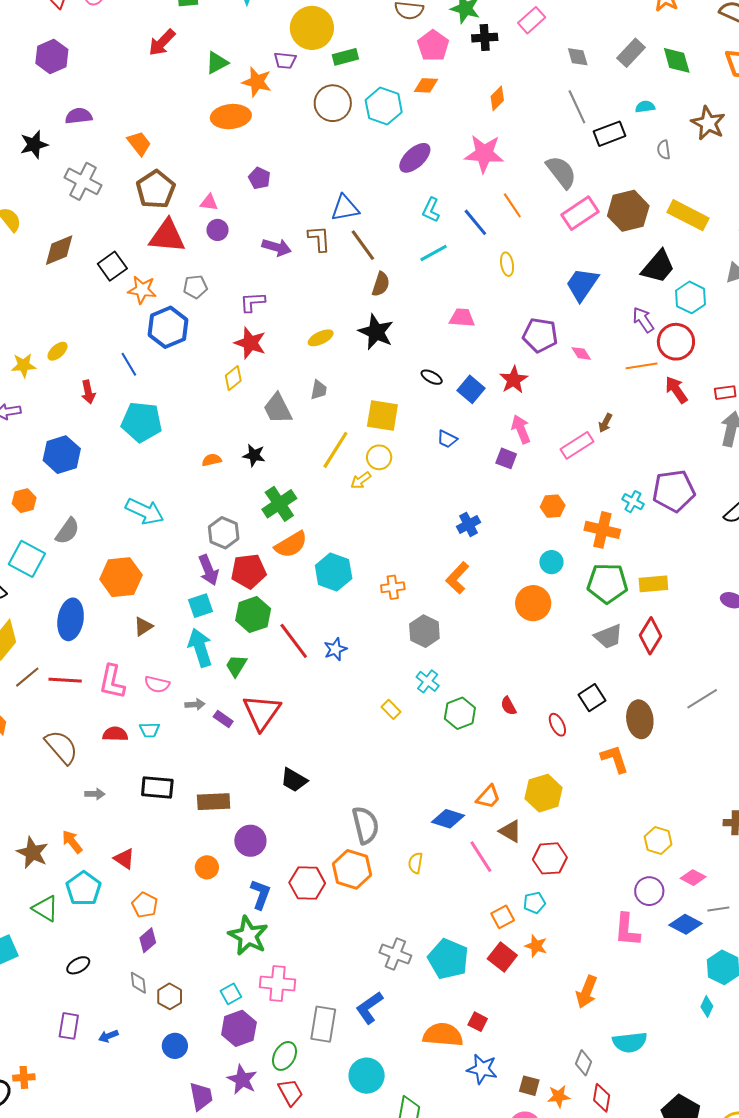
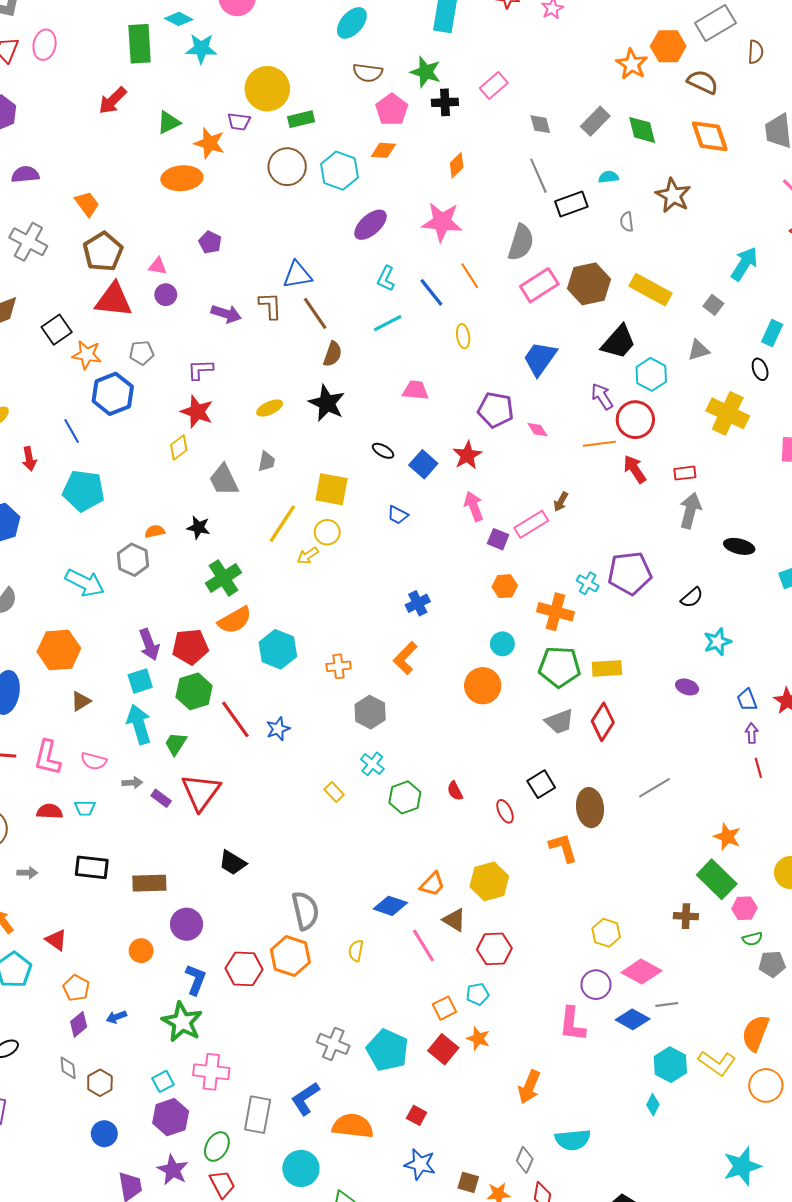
gray semicircle: (561, 172) -> (521, 242), turned 54
purple square: (506, 458) -> (498, 539), moved
gray hexagon: (224, 533) -> (133, 560), moved
pink diamond: (693, 878) -> (641, 972), size x1.5
orange semicircle: (443, 1035) -> (353, 1126), moved
blue arrow: (108, 1036) -> (116, 1017), moved

